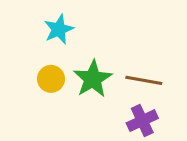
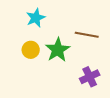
brown line: (144, 80) -> (87, 35), moved

